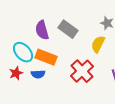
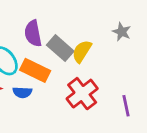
gray rectangle: (68, 29) -> (60, 48), moved
yellow semicircle: (98, 44) -> (82, 51), moved

